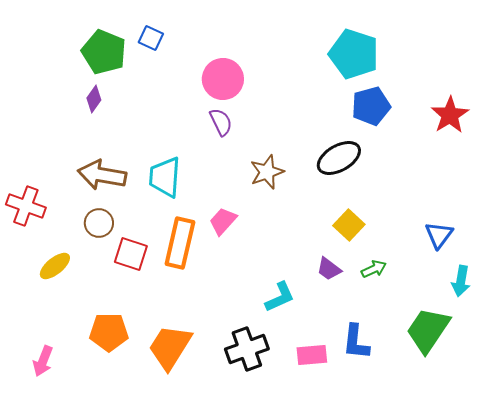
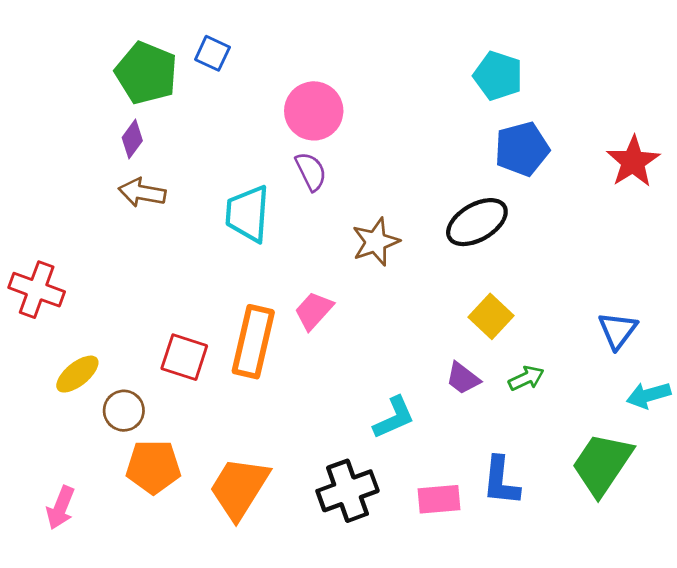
cyan pentagon: (354, 54) -> (498, 76), size x0.7
brown arrow: (102, 175) -> (142, 193), moved, size x0.7
cyan trapezoid: (165, 177) -> (248, 214), moved
brown circle: (99, 223) -> (124, 411), moved
cyan arrow: (461, 281) -> (649, 395), turned 64

